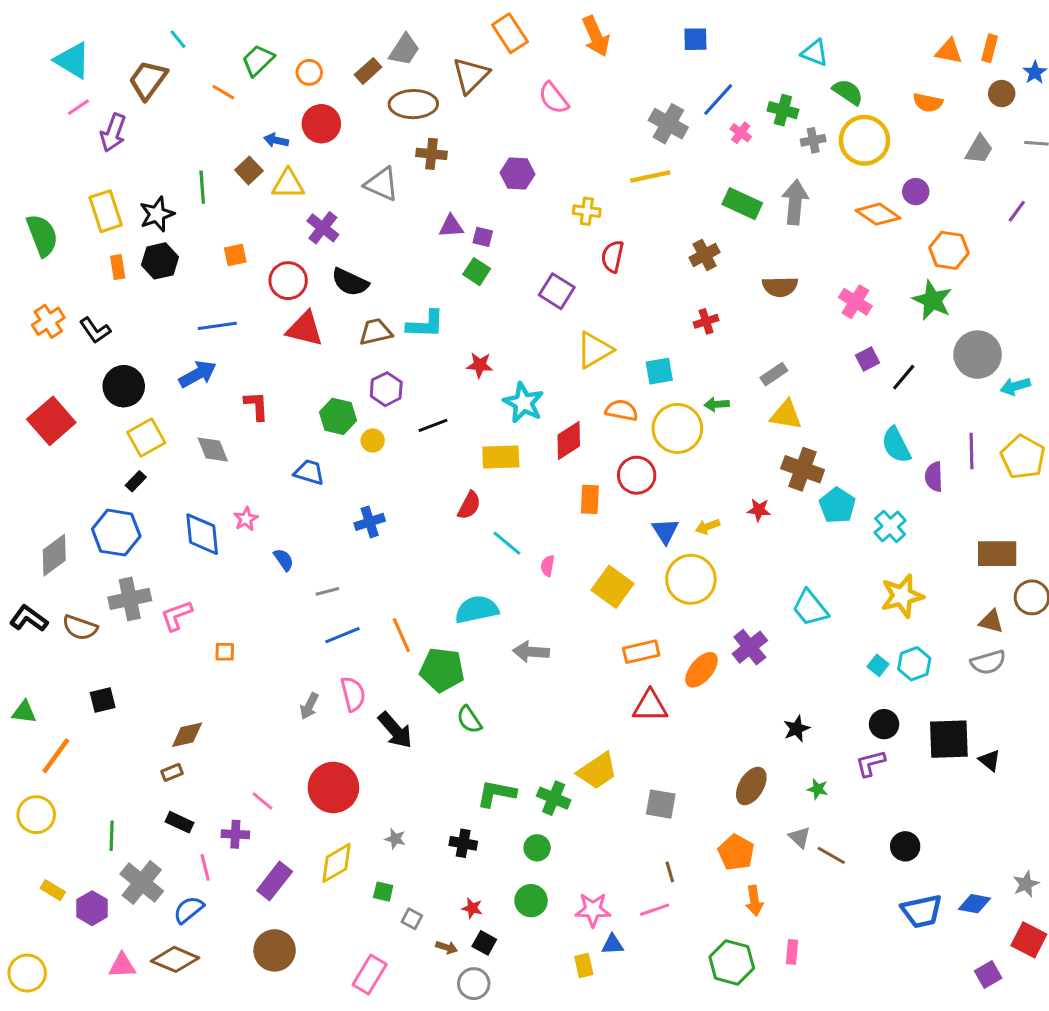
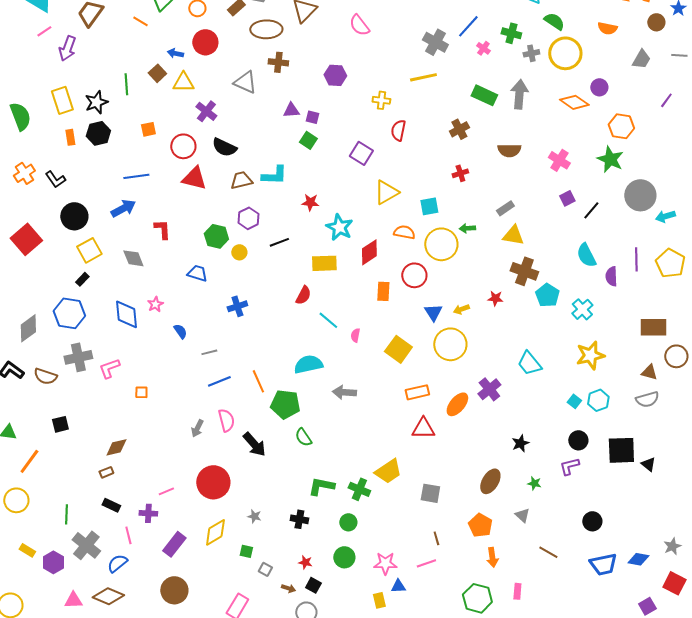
pink line: (263, 801) -> (166, 491), turned -63
brown line: (831, 855) -> (548, 552), moved

